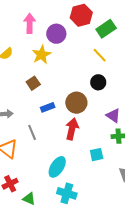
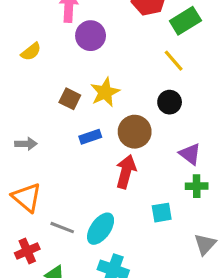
purple circle: (56, 34) -> (91, 36), moved
yellow star: (42, 55) -> (105, 92), moved
brown square: (33, 83) -> (70, 99), turned -32
gray line: (32, 132) -> (62, 228), moved, turned -49

